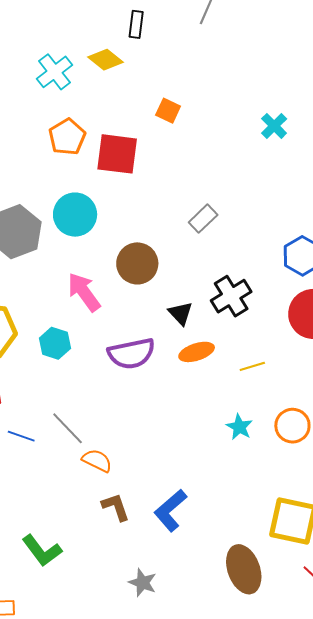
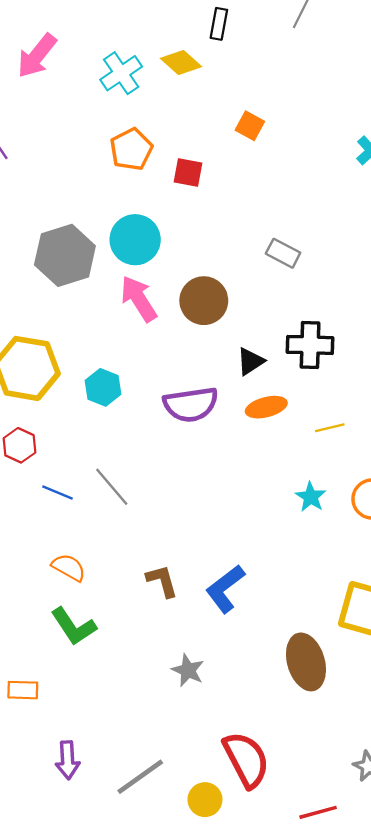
red square: (117, 154) -> (188, 172), size x0.6
gray rectangle: (203, 219) -> (283, 253), turned 68
pink arrow: (84, 292) -> (139, 299), moved
black cross: (231, 296) -> (310, 345), turned 30
black triangle: (181, 313) -> (250, 361), turned 36
orange semicircle: (97, 461) -> (69, 567), moved

